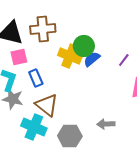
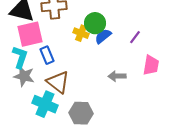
yellow cross: (70, 56) -> (81, 33), size x0.7
pink square: (19, 57) -> (30, 34), size x1.5
gray arrow: (106, 124) -> (117, 76), moved

